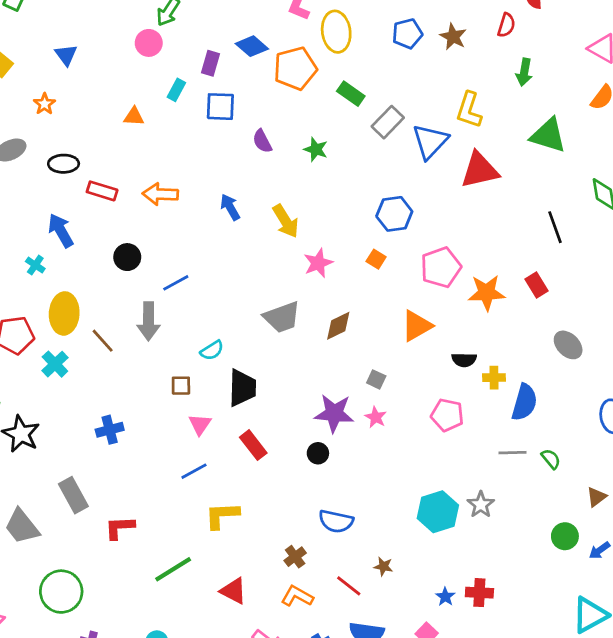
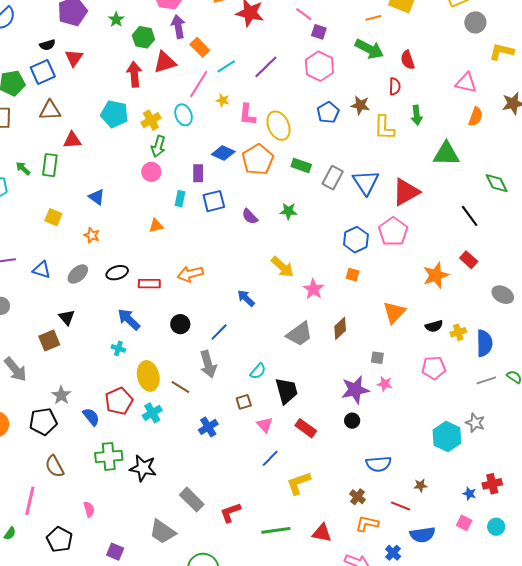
yellow L-shape: (469, 110) -> (384, 128), moved
blue arrow: (230, 207) -> (246, 298), moved
pink pentagon: (441, 267) -> (393, 232), moved
cyan cross: (55, 364) -> (152, 413), turned 30
blue cross: (110, 430) -> (208, 427), moved
green line: (173, 569) -> (276, 530), turned 40

